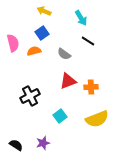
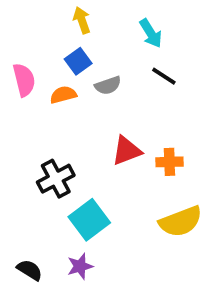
yellow arrow: (44, 11) -> (82, 20), turned 48
gray semicircle: (64, 54) -> (108, 85), moved, turned -56
cyan square: (60, 116) -> (89, 220), moved, size x1.5

